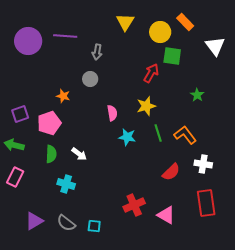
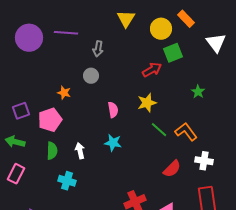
green square: (172, 56) -> (173, 53), turned -30
red arrow: (151, 73) -> (152, 70), turned 30
green line: (158, 133) -> (159, 130), turned -30
cyan star: (127, 137) -> (113, 143), moved
white arrow: (79, 154) -> (80, 151), turned -140

